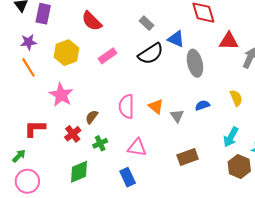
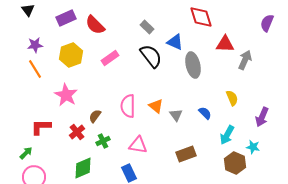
purple rectangle: (43, 14) -> (66, 18), moved, turned 54
black semicircle: (151, 54) -> (151, 56), turned -95
blue semicircle: (202, 105) -> (205, 113), moved, turned 64

